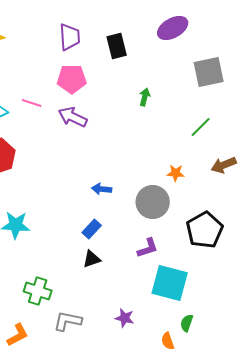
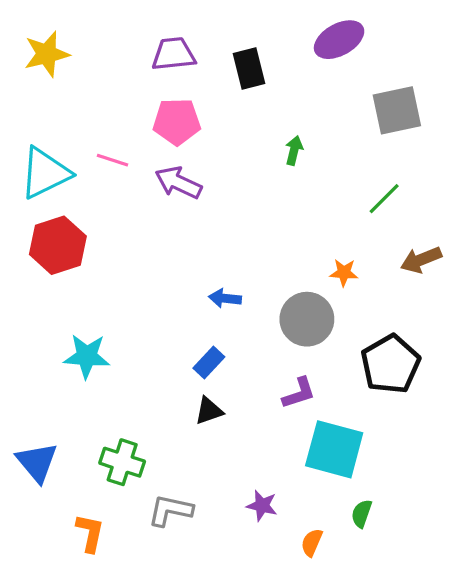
purple trapezoid: (70, 37) -> (174, 54), turned -92
orange L-shape: (18, 335) -> (90, 533), turned -50
orange semicircle: (168, 341) -> (312, 543), moved, turned 42

